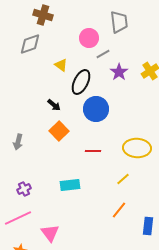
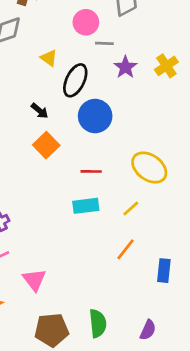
gray line: (103, 54) -> (104, 43), turned 32
yellow ellipse: (137, 148) -> (149, 168), turned 32
cyan rectangle: (70, 185) -> (86, 206), moved

